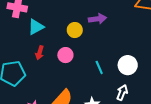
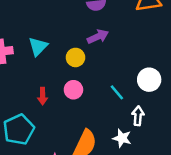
cyan triangle: (36, 27) -> (38, 46), moved
white arrow: (122, 93) -> (138, 116), moved

